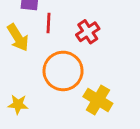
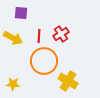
red line: (49, 23) -> (39, 36), moved
yellow arrow: (18, 38) -> (13, 38), turned -30

